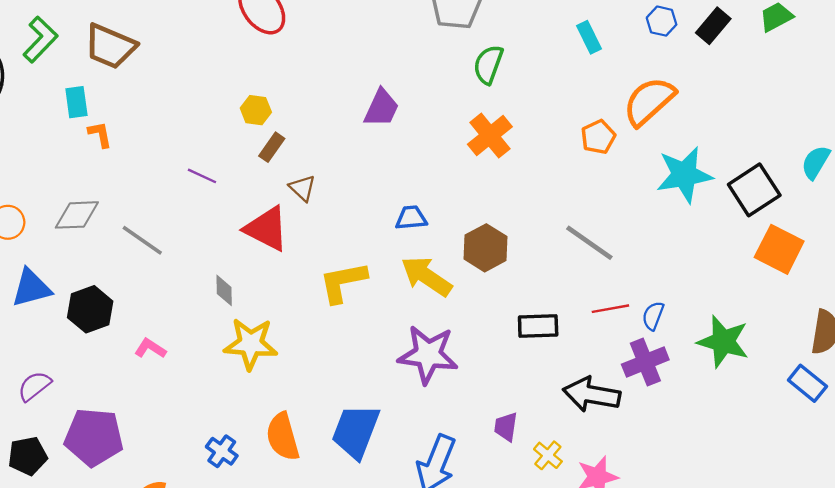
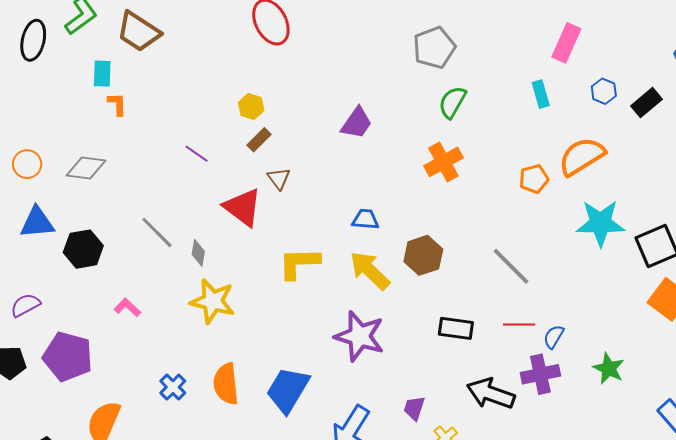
gray line: (142, 240) -> (157, 232), moved
green star: (723, 342) -> (609, 368), size x0.7
pink L-shape: (150, 348) -> (127, 308), moved

